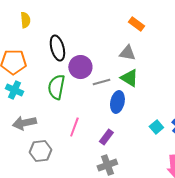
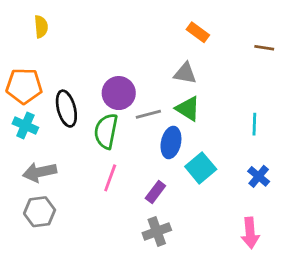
black ellipse: (57, 48) -> (66, 109), moved
green semicircle: (56, 87) -> (106, 131), moved
cyan square: (156, 127) -> (201, 168), moved, size x1.5
gray hexagon: (40, 151) -> (40, 212), moved

